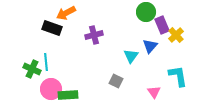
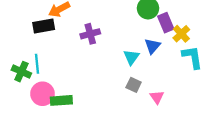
black rectangle: (52, 28) -> (44, 26), turned -30
cyan L-shape: (178, 76) -> (192, 57), moved
gray square: (116, 81) -> (134, 85), moved

